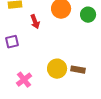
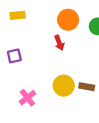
red arrow: (35, 22) -> (59, 43), moved

